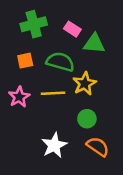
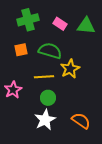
green triangle: (94, 44) -> (86, 26), moved
pink star: (19, 97) -> (13, 90), moved
green circle: (87, 119) -> (48, 98), moved

